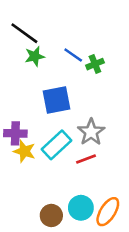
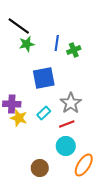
blue line: (73, 55) -> (57, 43), turned 63
cyan rectangle: (56, 145) -> (44, 113), size x0.6
cyan circle: (81, 208) -> (66, 146), moved

